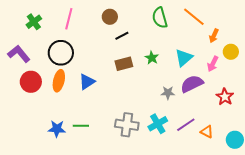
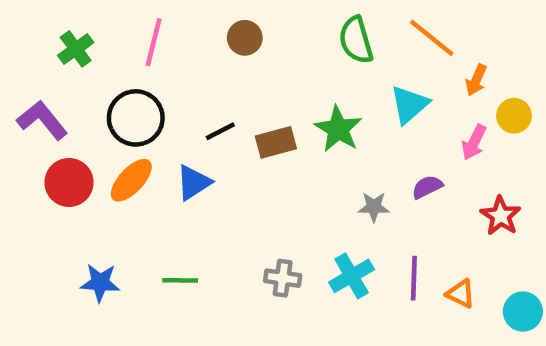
black line: (122, 36) -> (220, 131), moved
green star: (152, 58) -> (338, 129), size x1.5
cyan triangle: (184, 58) -> (409, 105), moved
orange ellipse: (59, 81) -> (131, 180), turned 30
purple semicircle: (192, 84) -> (427, 187), size x0.6
gray cross: (127, 125) -> (283, 278), size x0.7
purple line: (186, 125) -> (414, 278), turned -54
blue star: (57, 129) -> (100, 283), moved

